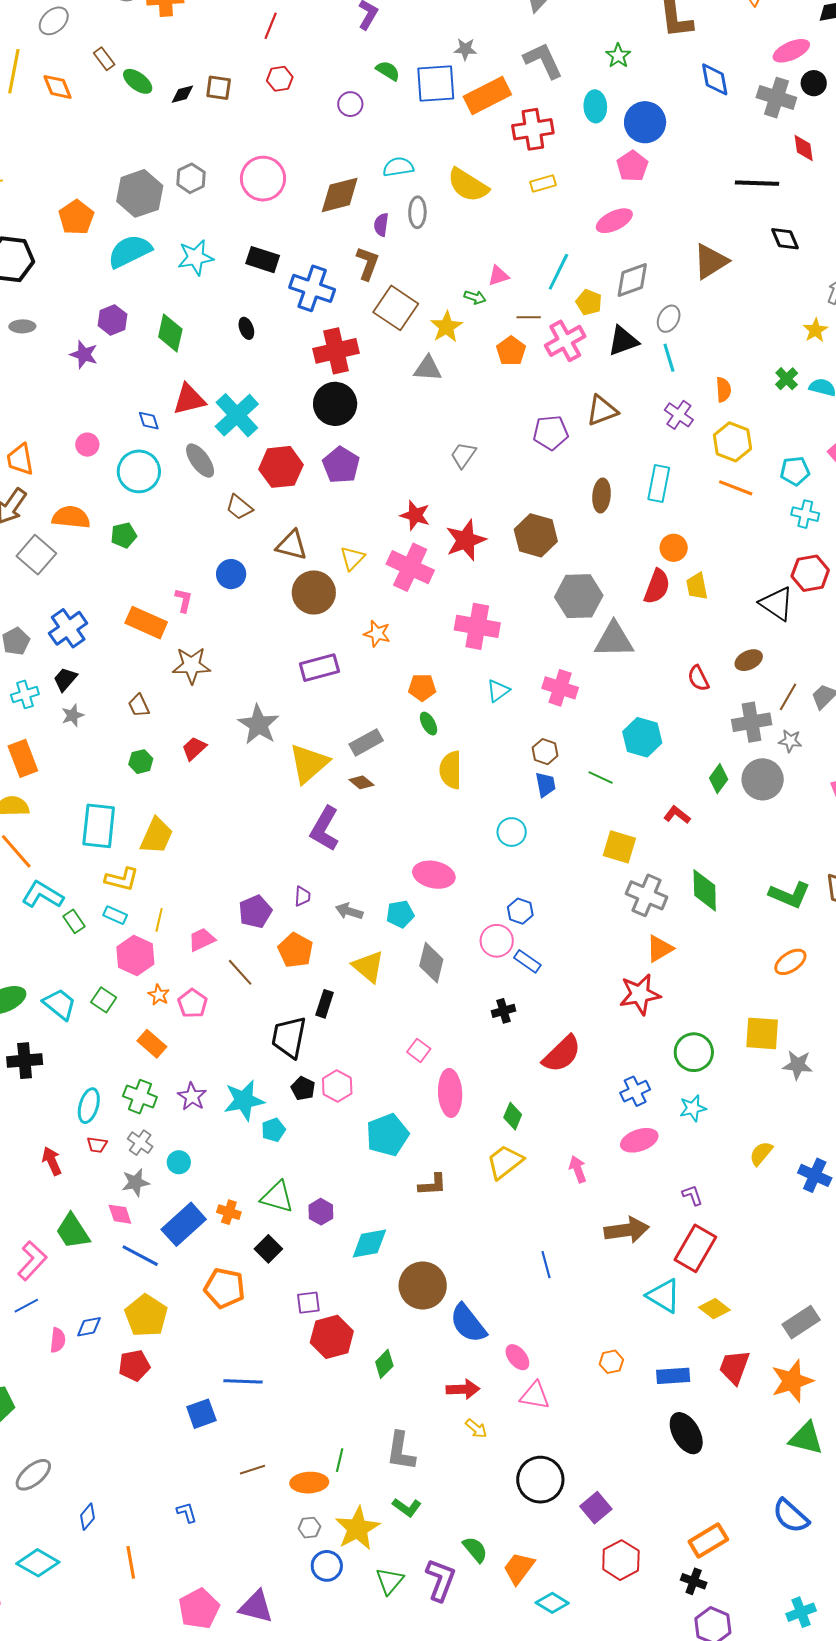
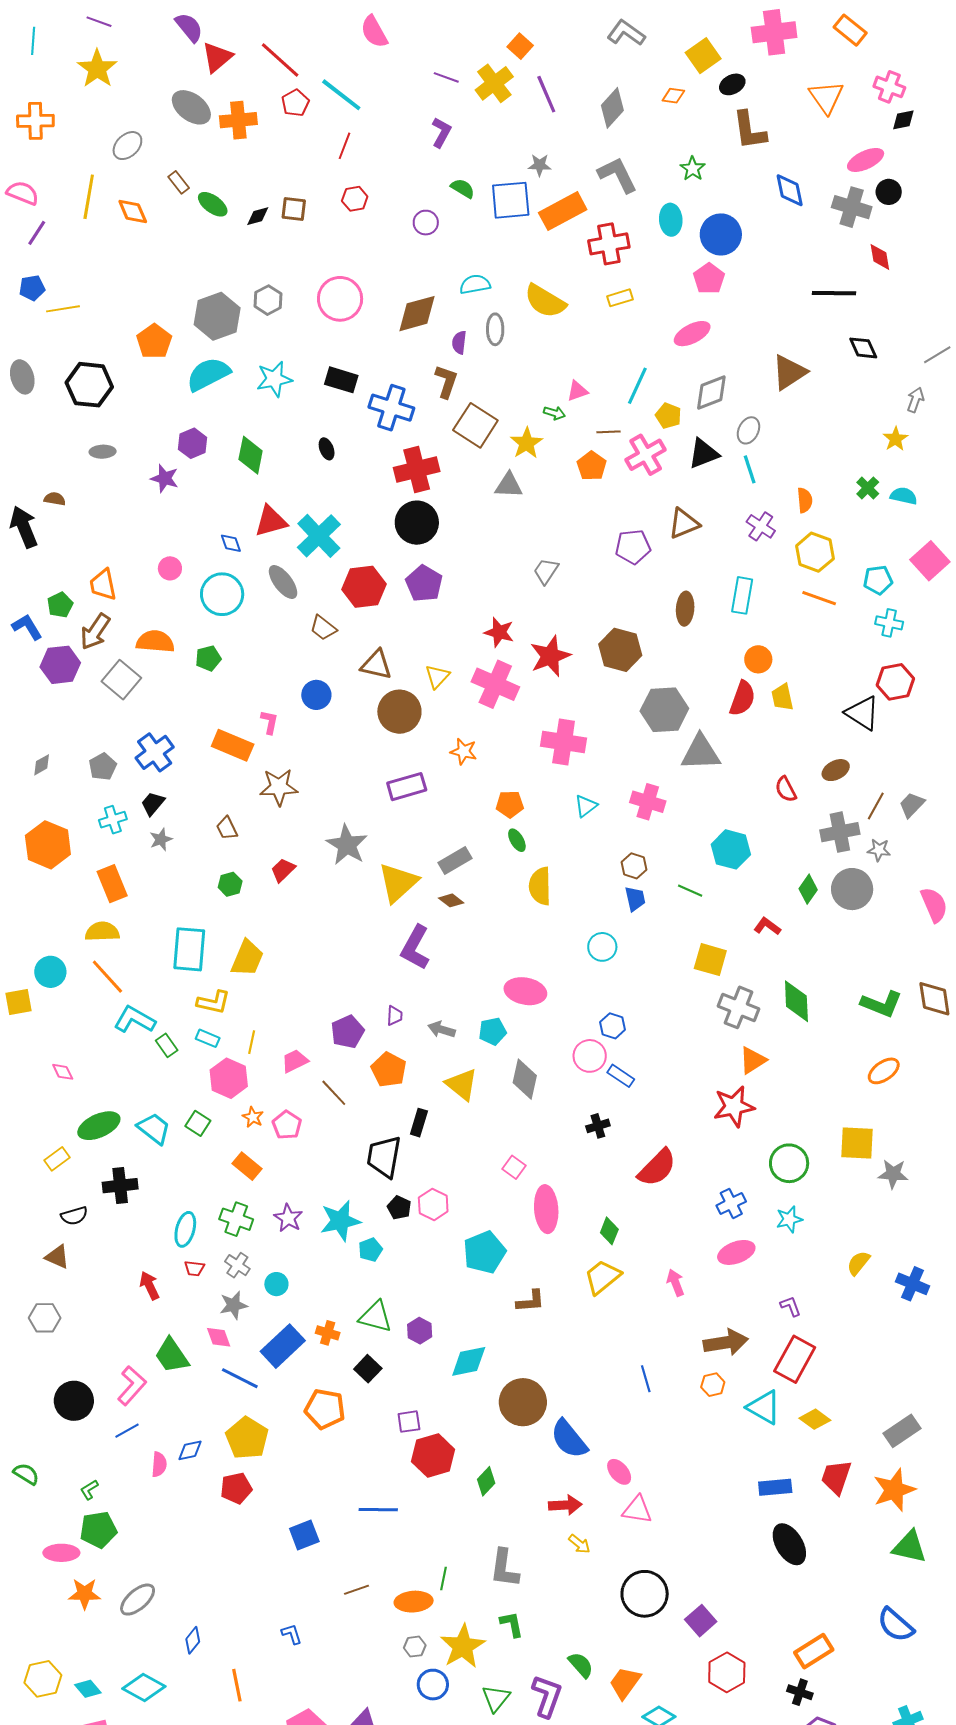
orange hexagon: (611, 1362) -> (713, 1385), moved
blue line: (243, 1381) -> (378, 1510), moved
green L-shape: (407, 1507) -> (512, 1624), turned -136

